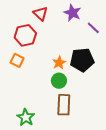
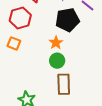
black pentagon: (82, 60) -> (67, 20), moved

